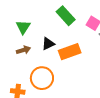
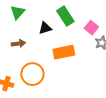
green triangle: (23, 27) -> (18, 12), moved
black triangle: (48, 44) -> (45, 28), moved

